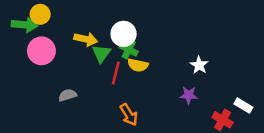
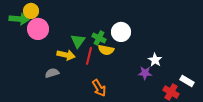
white circle: (124, 34) -> (121, 32), moved
yellow arrow: (86, 39) -> (66, 55), moved
pink circle: (41, 51) -> (38, 29), moved
white star: (199, 65) -> (155, 60), moved

